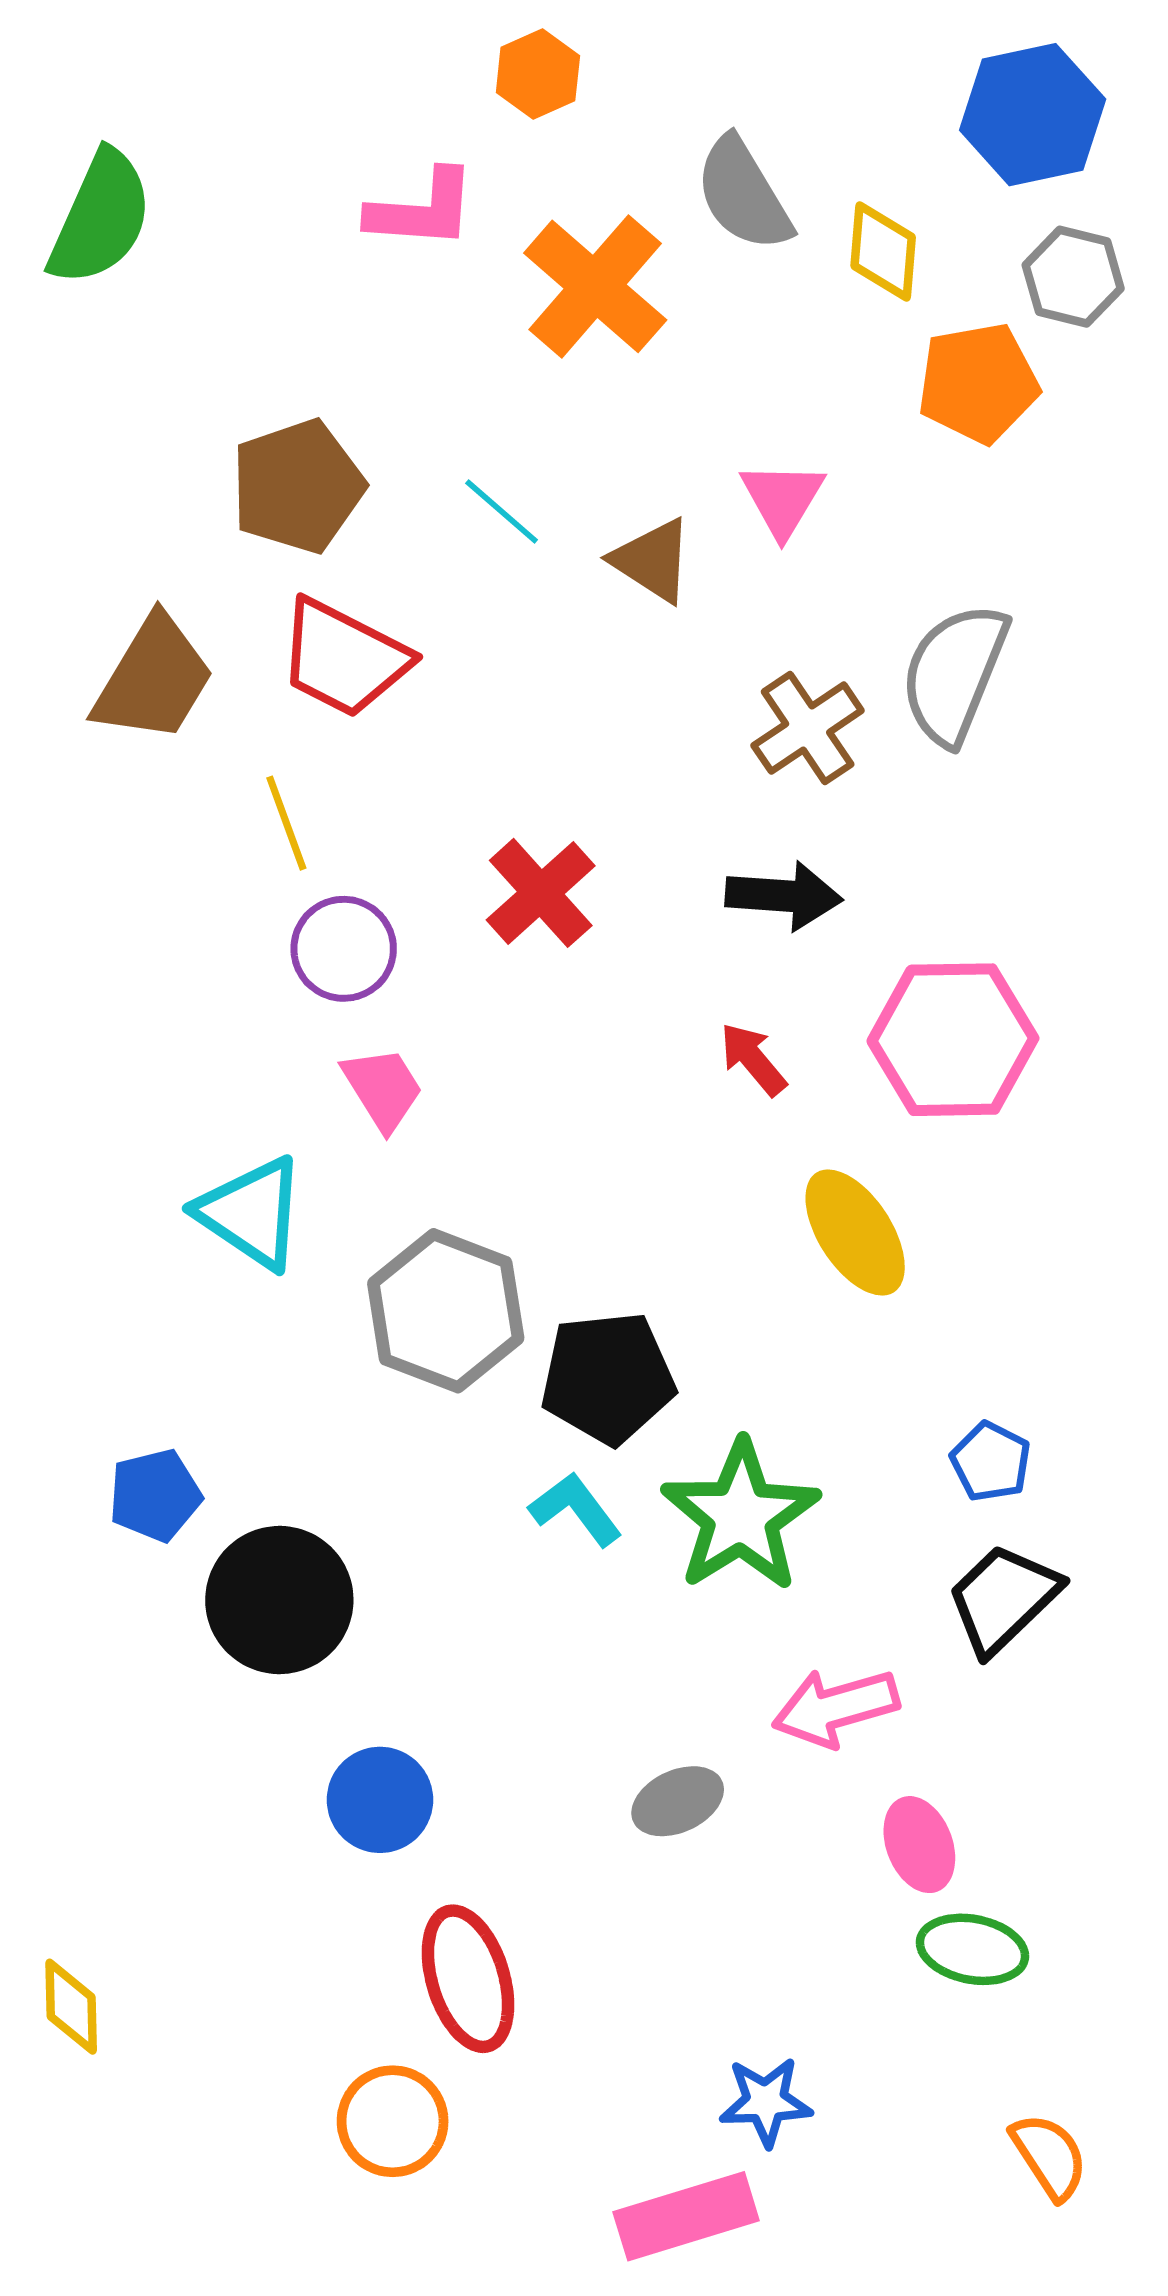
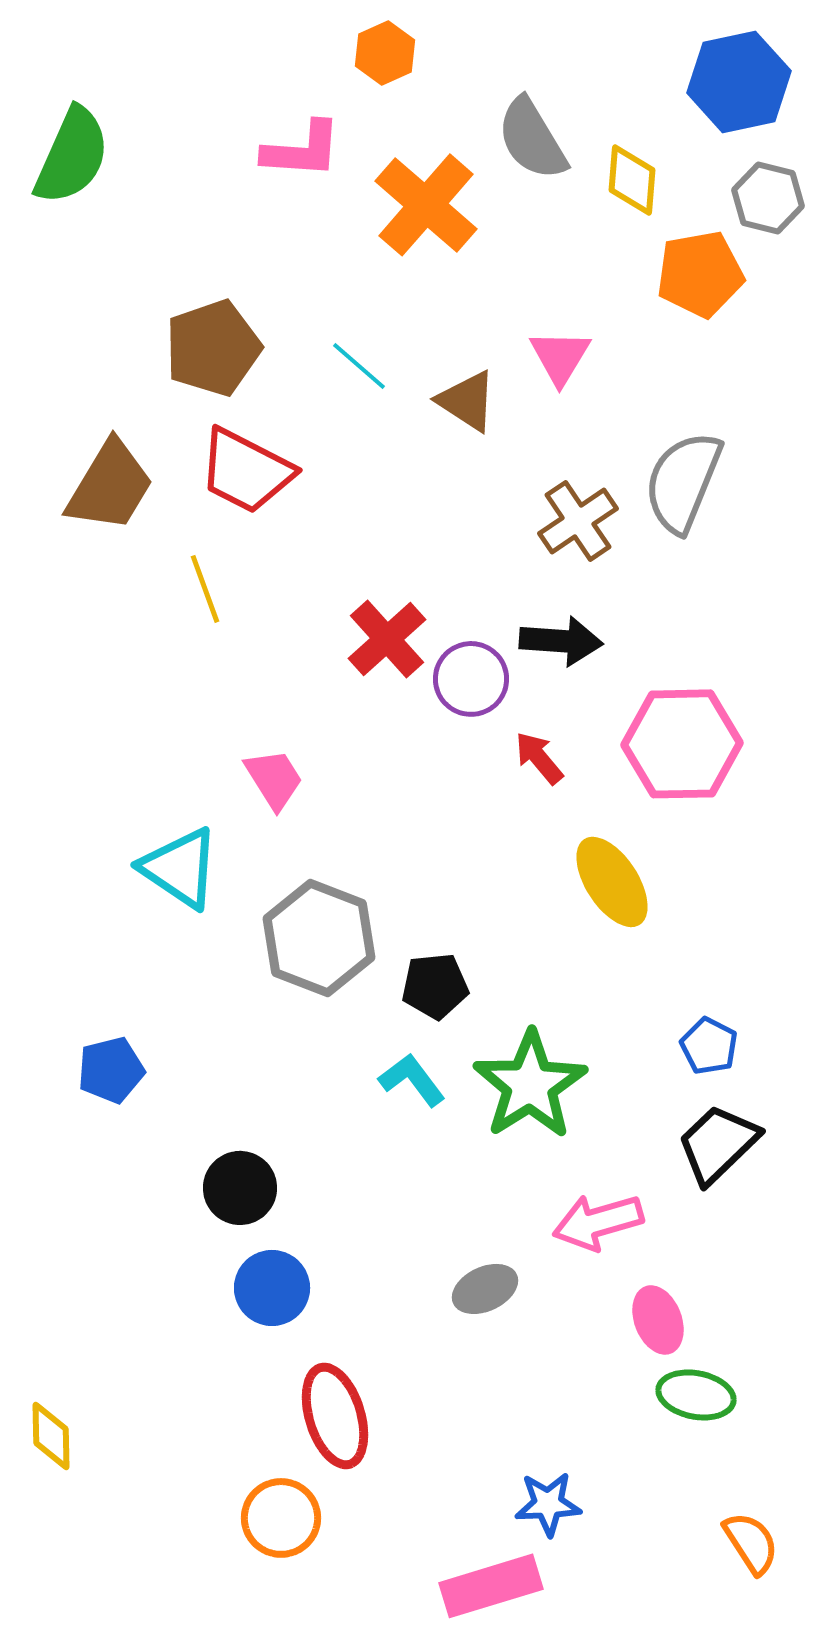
purple circle: (344, 949) -> (471, 679), moved
black pentagon: (608, 1378) -> (435, 986), size x0.7
black circle: (279, 1600) -> (240, 1188), moved, size x0.7

